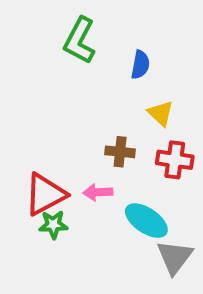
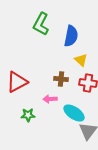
blue semicircle: (140, 65) -> (71, 36), size x1.5
red triangle: (45, 194) -> (17, 82), moved

